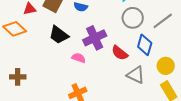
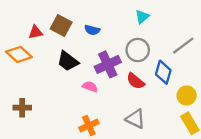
gray circle: (133, 18) -> (138, 50), moved
gray triangle: (136, 75) -> (135, 119), moved

